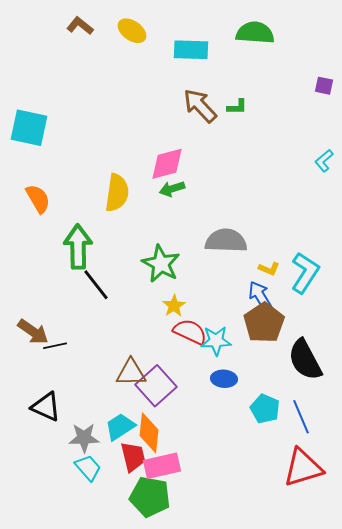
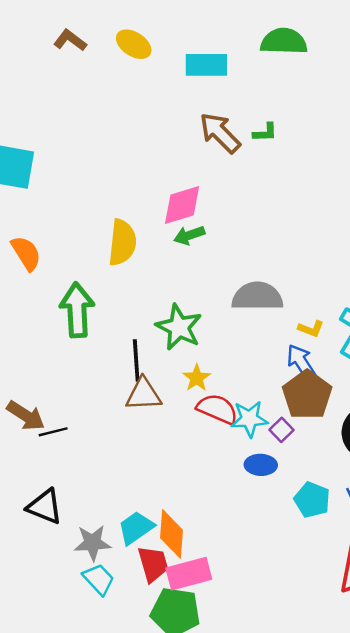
black line: (96, 285) -> (136, 360), moved, turned 36
brown triangle: (131, 373) -> (143, 394), moved
purple square: (156, 386) -> (282, 430), moved, size x0.5

